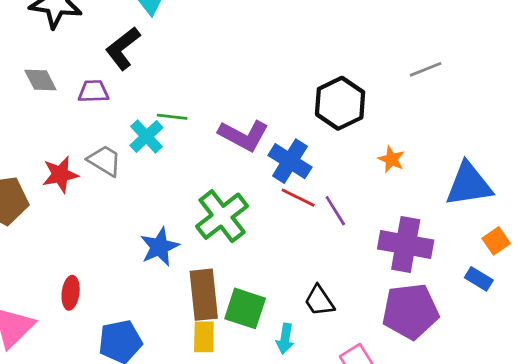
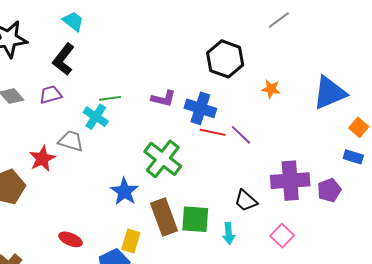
purple L-shape: (244, 135) -> (163, 99), size x0.7
purple cross: (406, 245) -> (290, 181), moved
red ellipse: (71, 293) -> (71, 239), turned -60
purple pentagon: (410, 311) -> (329, 190), moved, size x0.6
yellow rectangle: (204, 337) -> (131, 241), moved, turned 30

